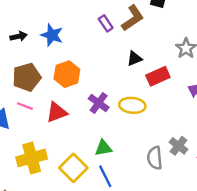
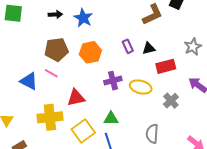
purple rectangle: (106, 23) -> (128, 46), moved
purple cross: (99, 103) -> (113, 81), turned 30
red triangle: (57, 112) -> (76, 98), moved
gray cross: (178, 146) -> (171, 101), moved

